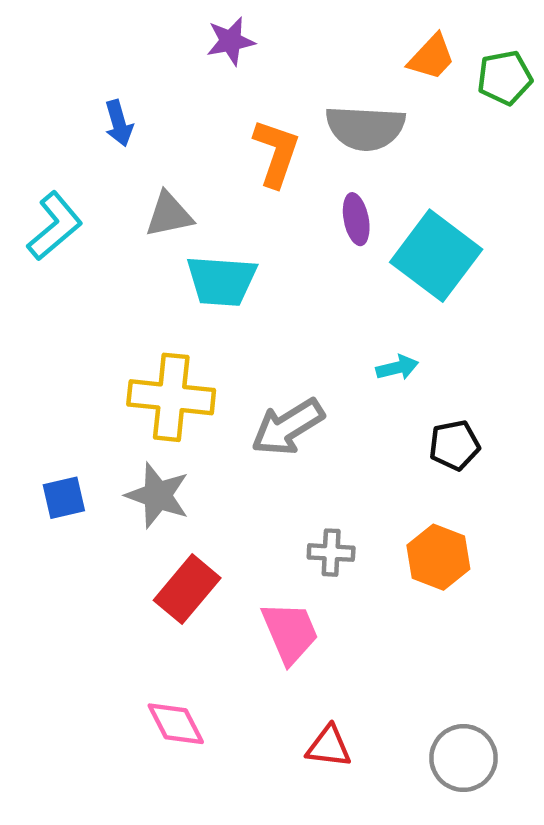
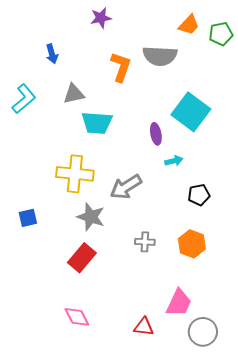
purple ellipse: (356, 219) -> (156, 134), moved
gray star: (158, 495) -> (91, 217), moved
pink trapezoid: (290, 632) -> (179, 303), moved, turned 48

